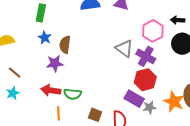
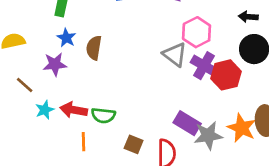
pink hexagon: (153, 31) -> (197, 32), moved
purple star: (55, 63) -> (55, 64), moved
red hexagon: (145, 80) -> (226, 75), moved
cyan star: (13, 93) -> (45, 110), moved
gray star: (150, 107) -> (208, 135), size x1.5

